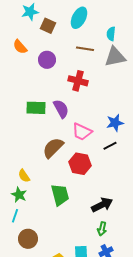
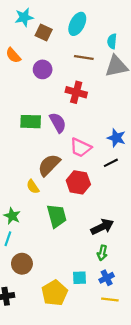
blue star: (115, 123) -> (116, 138), turned 30
yellow semicircle: (24, 176) -> (33, 187), moved

